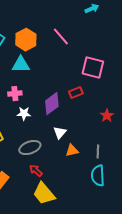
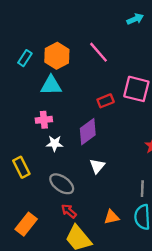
red rectangle: (76, 93) -> (106, 101), moved
gray ellipse: (30, 148) -> (62, 184), turned 55
orange triangle: (72, 151) -> (111, 217), moved

